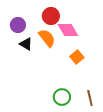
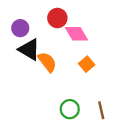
orange semicircle: (47, 38) -> (47, 62), moved
black triangle: (26, 44) -> (29, 50), size x1.5

